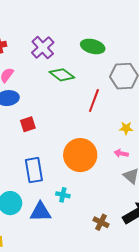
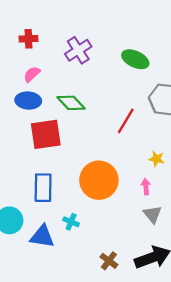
green diamond: (62, 75) -> (71, 103), moved
red square: (28, 124) -> (46, 134), size x1.8
pink arrow: (121, 153) -> (146, 187), turned 64

